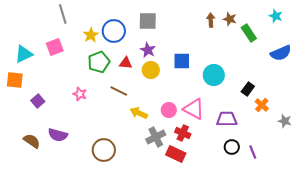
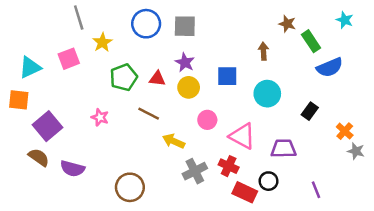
brown arrow: (211, 20) -> (264, 51), moved
blue circle: (114, 31) -> (146, 24), moved
yellow star: (91, 35) -> (102, 42), moved
blue semicircle: (281, 53) -> (330, 67), moved
purple square: (38, 101) -> (47, 126), size x1.6
orange cross: (262, 105) -> (345, 131), moved
pink circle: (169, 110) -> (207, 120), moved
brown semicircle: (32, 141) -> (39, 157), moved
black circle: (232, 147) -> (269, 181), moved
red rectangle: (176, 154) -> (245, 192), moved

